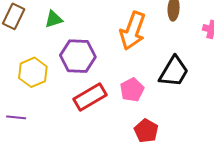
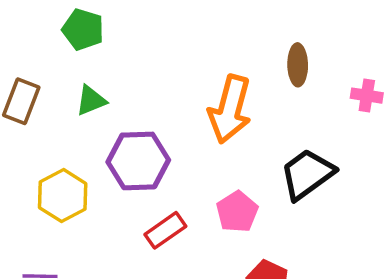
black trapezoid: (174, 72) -> (307, 174), turned -152
red rectangle: (90, 97) -> (165, 230), size x0.7

